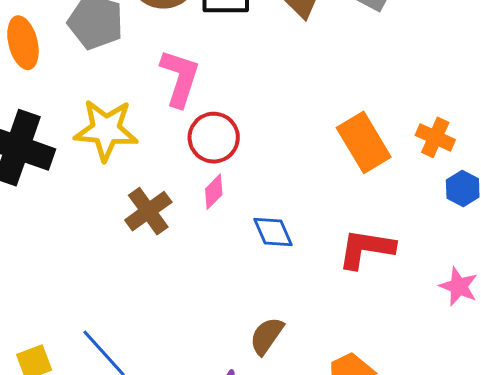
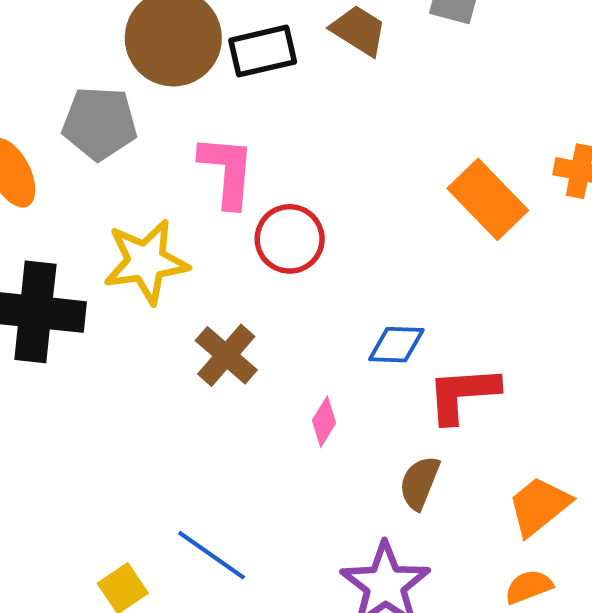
pink diamond: (214, 192) -> (324, 422), moved
blue diamond: (273, 232) -> (396, 345), turned -51
red L-shape: (366, 249) -> (463, 394), moved

